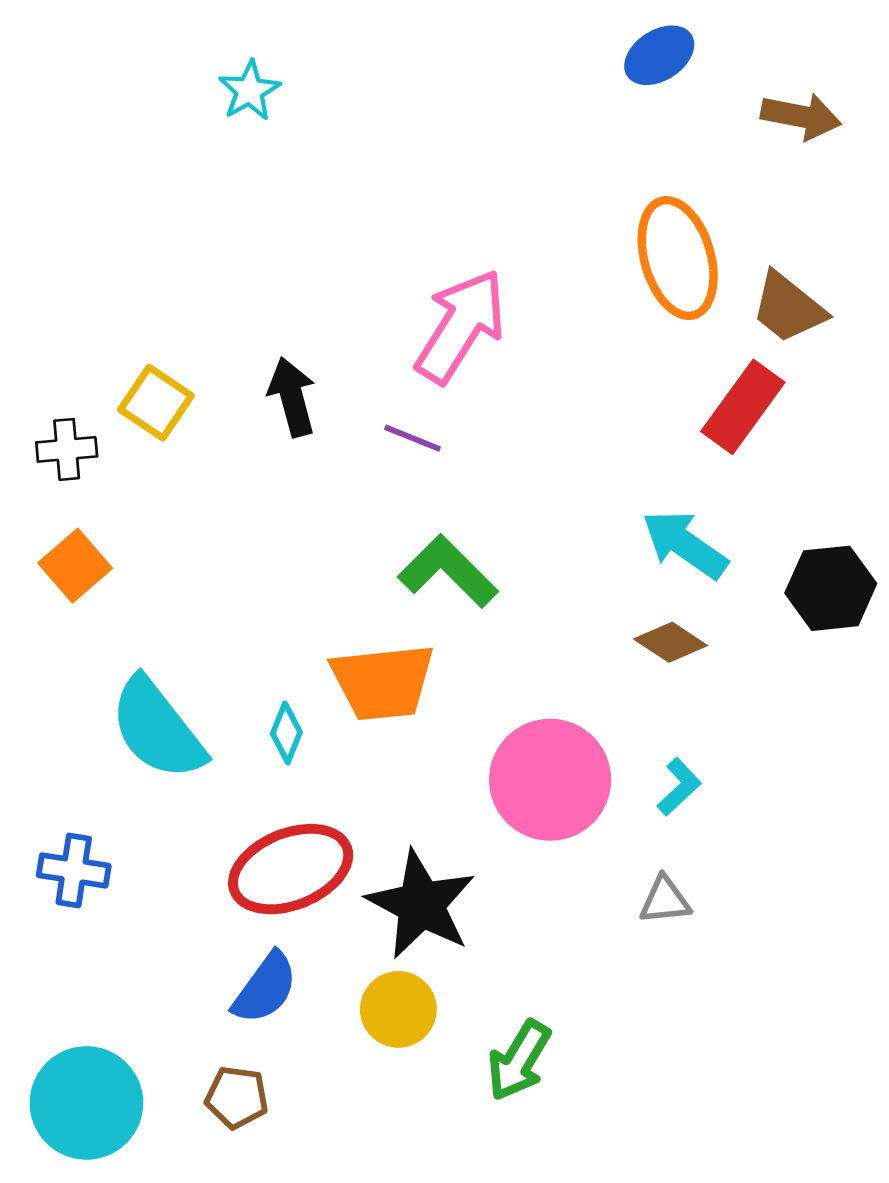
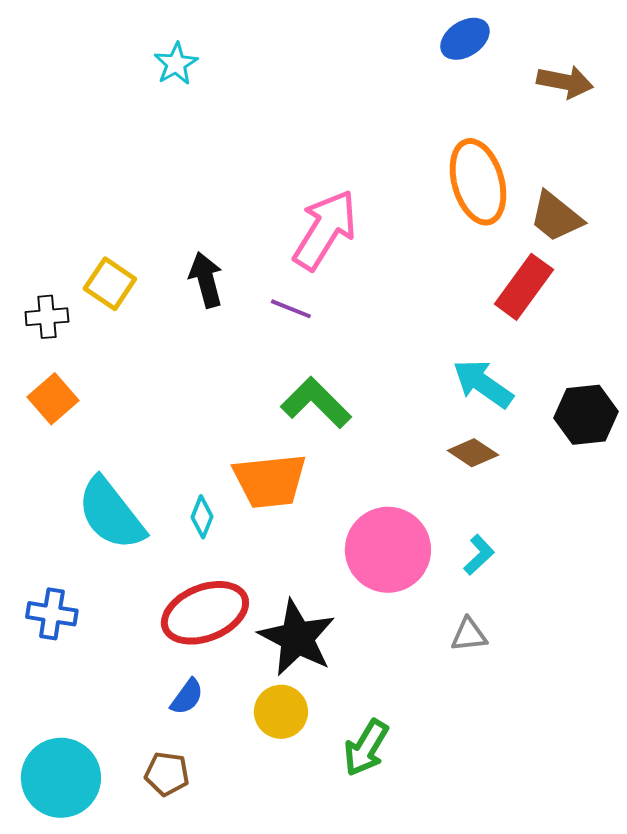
blue semicircle: (265, 988) -> (187, 697), size x0.7

